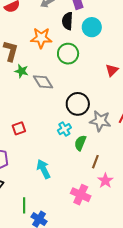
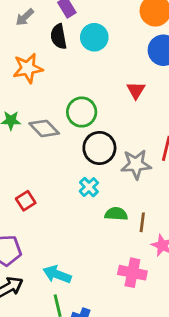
green circle: (68, 54) -> (82, 112), moved
green semicircle: (80, 143) -> (116, 214), moved, turned 84
cyan arrow: (43, 169) -> (57, 274), moved, turned -30

